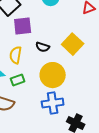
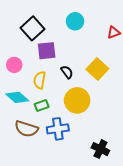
black semicircle: (43, 47) -> (67, 72), turned -144
blue cross: (53, 103) -> (58, 129), moved

